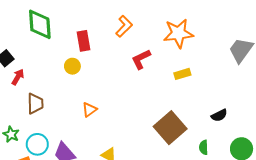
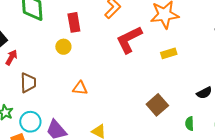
red L-shape: (141, 59) -> (129, 40), size x1.4
orange triangle: (89, 110) -> (80, 88), turned 42
brown square: (170, 128) -> (157, 105), size x0.7

